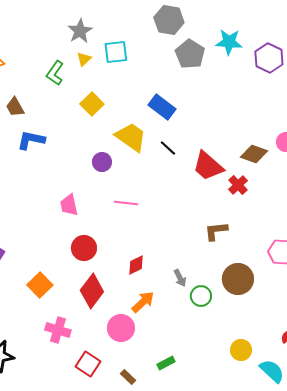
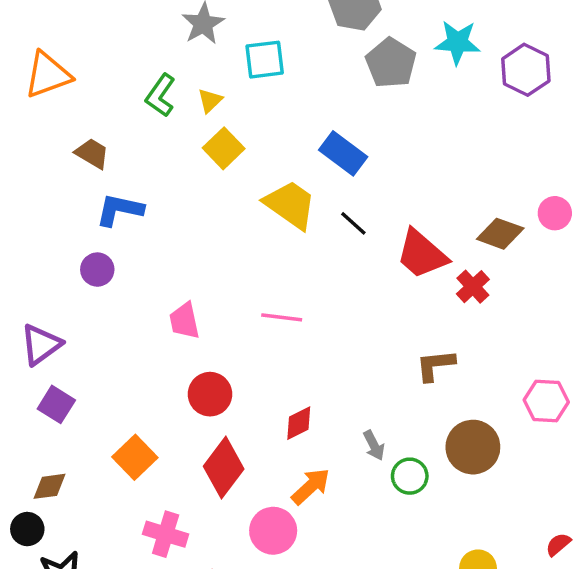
yellow triangle: (84, 59) -> (210, 101), moved
brown trapezoid: (15, 107) -> (92, 153), turned 150
purple circle: (102, 162) -> (97, 270), moved

